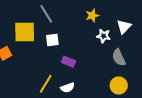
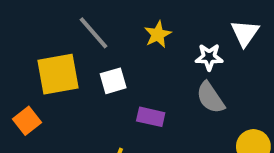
yellow star: (92, 15) -> (158, 34), moved
gray semicircle: (119, 57) -> (210, 98), moved

